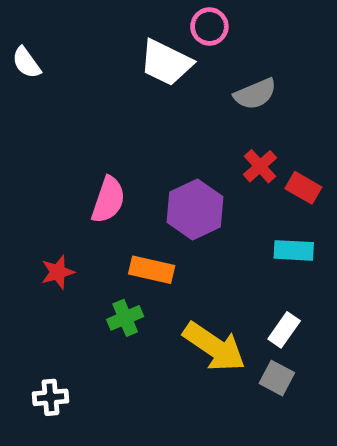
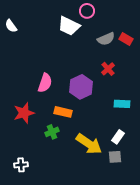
red rectangle: (303, 188) -> (126, 39), moved
red star: (58, 272) -> (24, 113), size x1.5
gray square: (277, 378) -> (115, 157), turned -32

